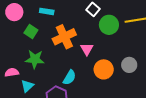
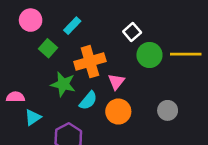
cyan rectangle: (47, 11) -> (72, 26), turned -64
green star: (35, 59) -> (63, 84), moved
orange circle: (104, 69) -> (118, 112), moved
cyan semicircle: (69, 77) -> (88, 101), moved

